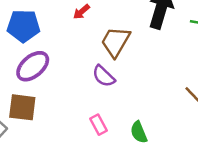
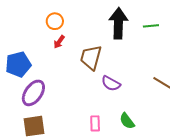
purple semicircle: (104, 76) -> (111, 84), moved
pink rectangle: (99, 125) -> (95, 123), turned 42

